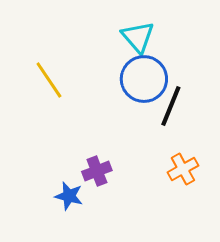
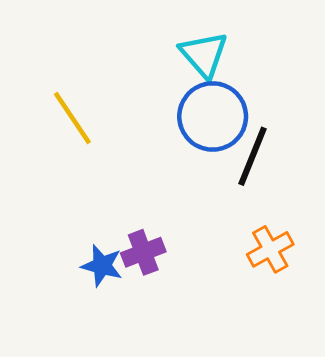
blue star: (69, 196) -> (102, 266), moved

